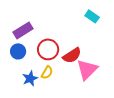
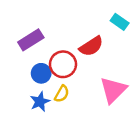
blue circle: (18, 51) -> (41, 73), moved
red semicircle: (72, 55) -> (91, 46), moved

